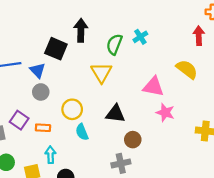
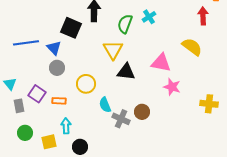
black triangle: (115, 114) -> (126, 72), moved
cyan semicircle: (82, 132) -> (105, 105), moved
gray cross: (121, 163) -> (121, 119), moved, turned 36

